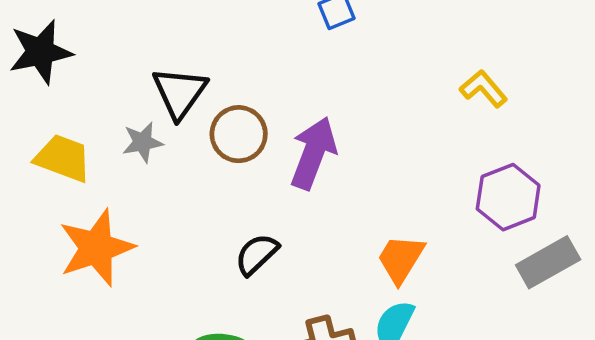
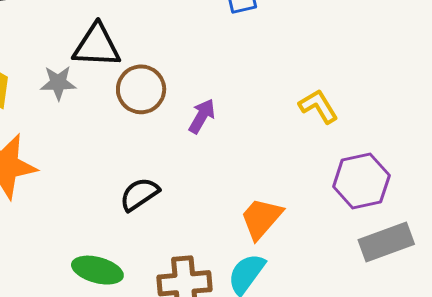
yellow L-shape: (483, 89) -> (318, 106), moved
black triangle: (180, 93) -> (97, 46), turned 48
purple arrow: (313, 153) -> (202, 116), size x0.6

